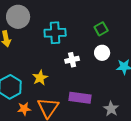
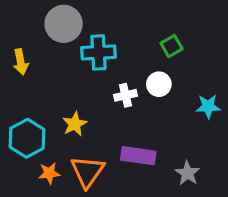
gray circle: (18, 17) -> (64, 24), moved
white circle: (102, 53) -> (159, 84), moved

